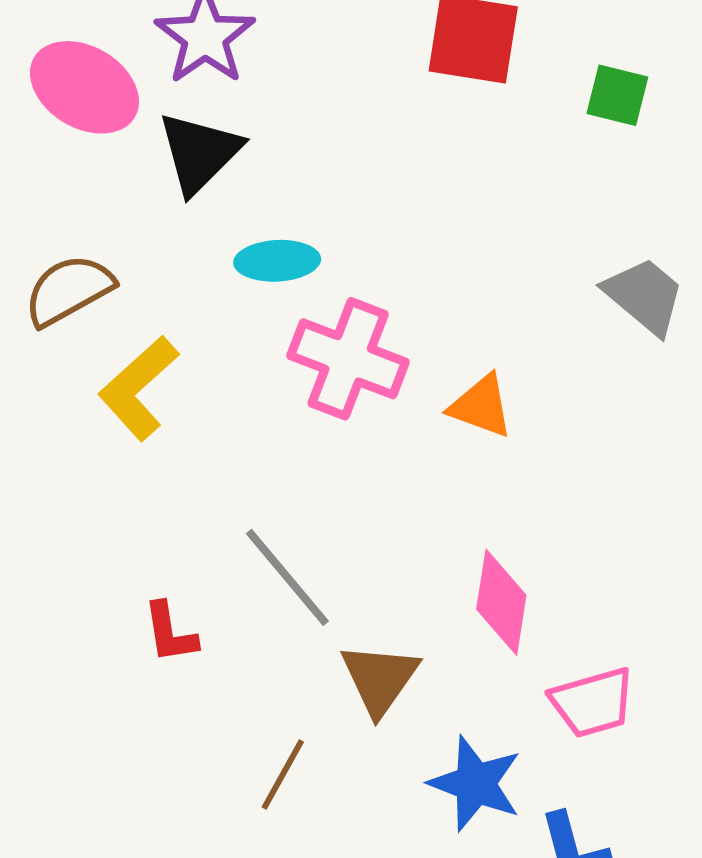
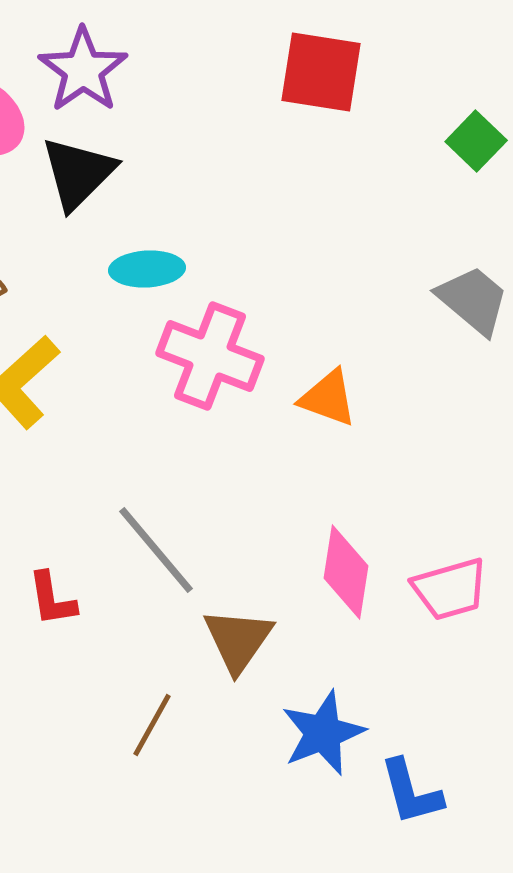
green square: (617, 95) -> (476, 141), moved, turned 30
pink trapezoid: (593, 702) -> (450, 589), moved
blue star: (475, 784) -> (323, 733), turned 30

